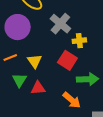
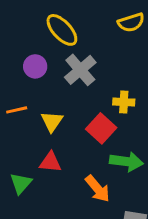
gray cross: (60, 24) -> (80, 70), moved
purple circle: (18, 27) -> (35, 66), size x0.6
green triangle: (19, 80) -> (21, 183), moved

